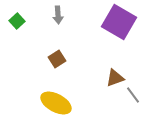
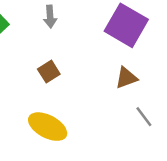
brown triangle: (115, 78) -> (126, 78), moved

